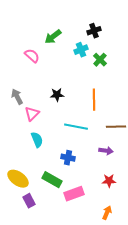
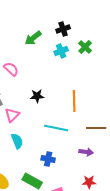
black cross: (94, 31) -> (63, 29), moved
pink semicircle: (32, 56) -> (11, 69), moved
green cross: (100, 60) -> (85, 47), moved

